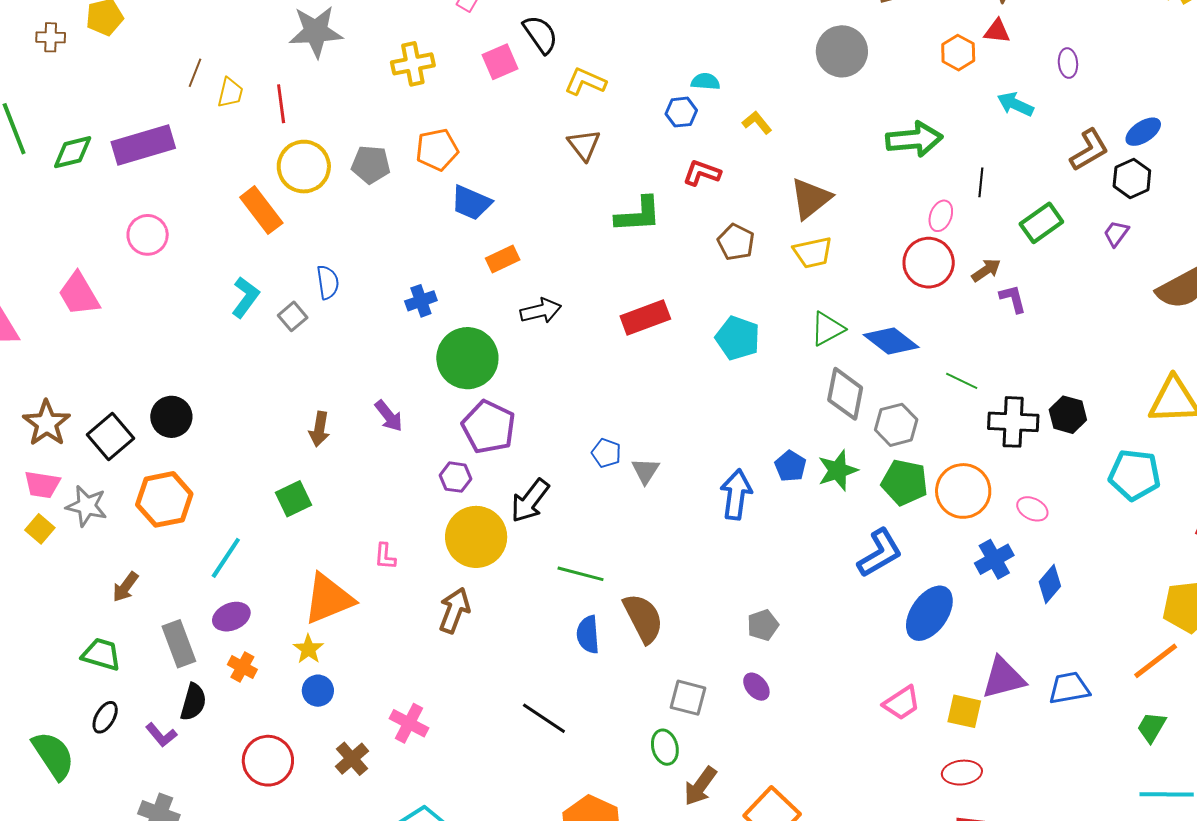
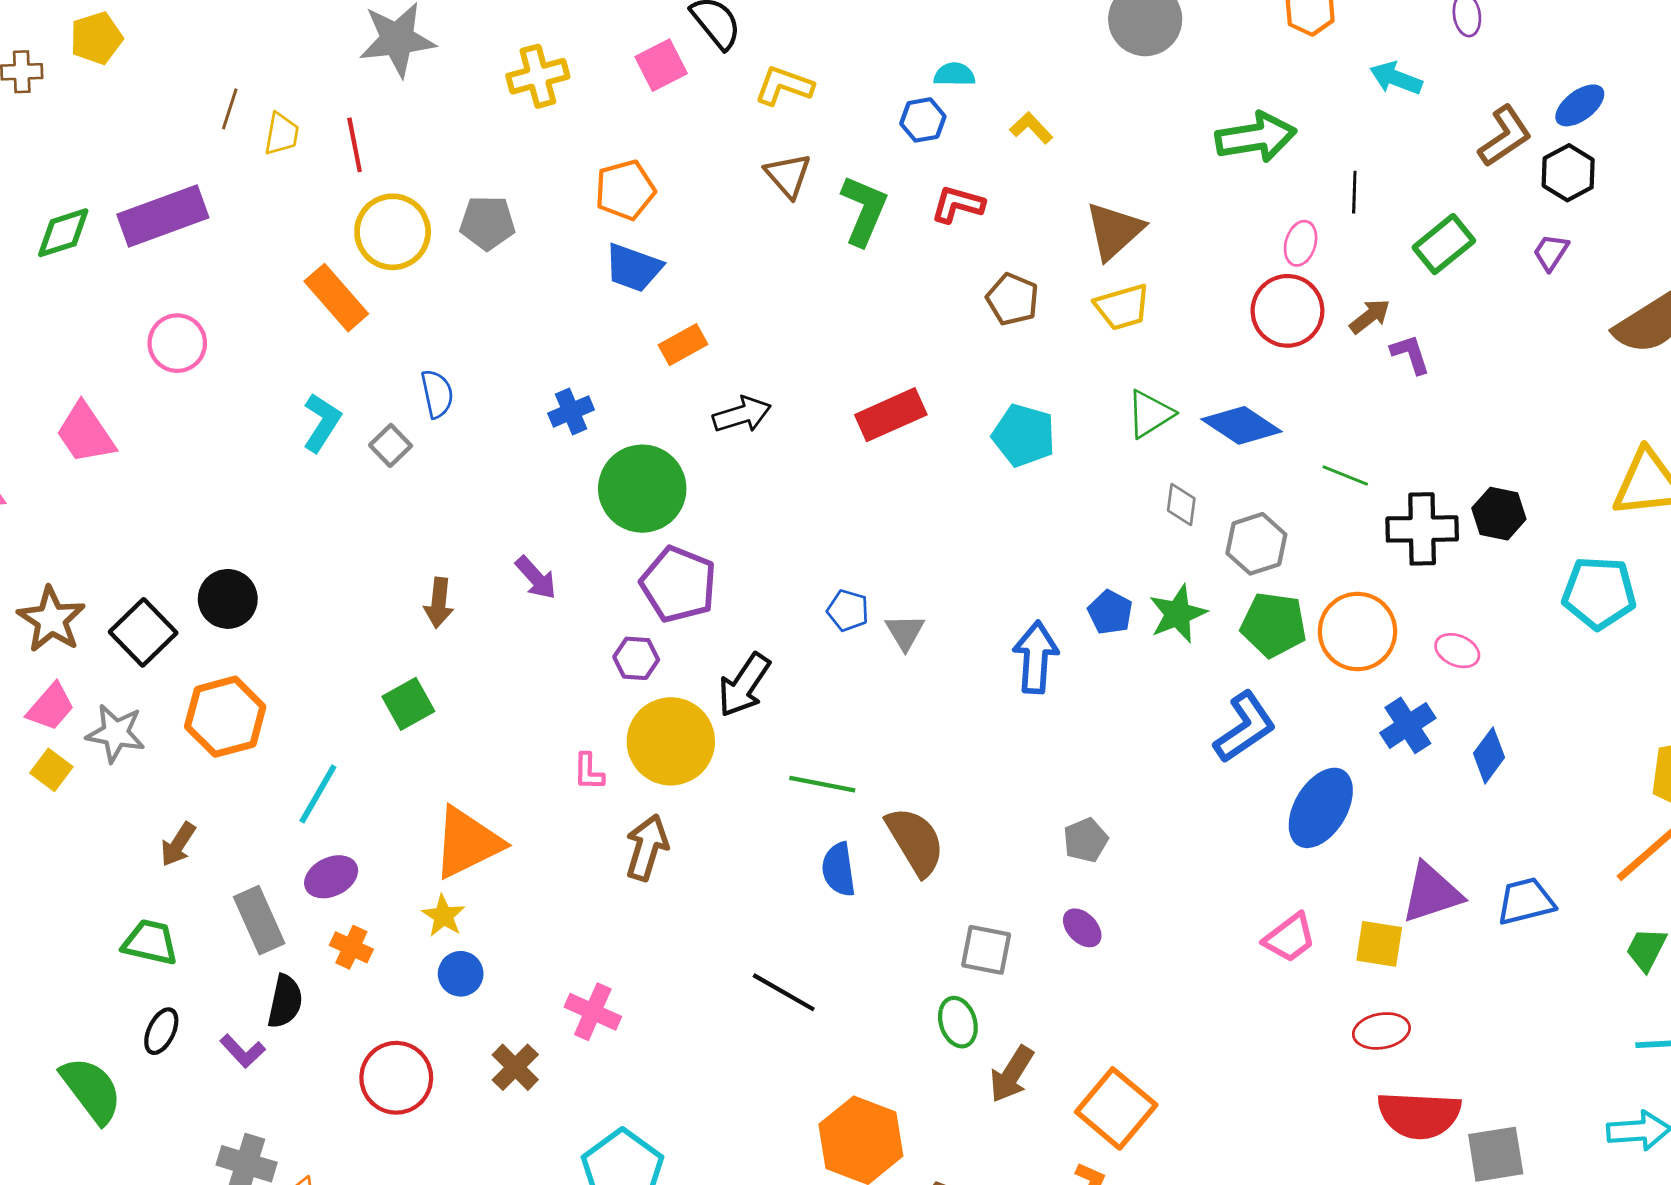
orange pentagon: (437, 150) -> (625, 190), moved
green L-shape: (638, 215) -> (864, 210), moved, turned -60
gray diamond: (845, 394) -> (1181, 505), size x0.6
pink trapezoid: (42, 485) -> (51, 707), turned -54
pink L-shape: (385, 556) -> (589, 772), moved

